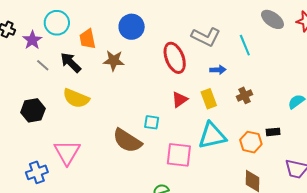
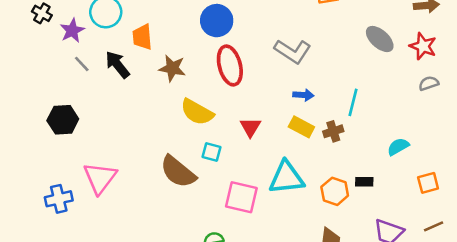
blue circle: (132, 27) -> (217, 21), moved
cyan line: (245, 45) -> (353, 102), moved, turned 30
red ellipse: (175, 58) -> (230, 65), moved
yellow semicircle: (76, 98) -> (197, 112), moved
yellow rectangle: (209, 99) -> (301, 127), moved, turned -48
red triangle: (180, 100) -> (250, 127), turned -30

